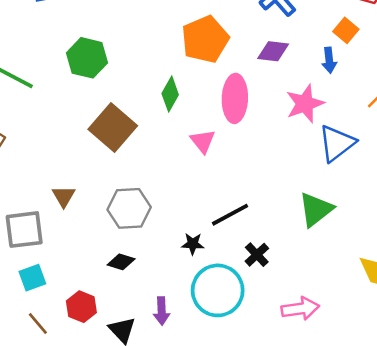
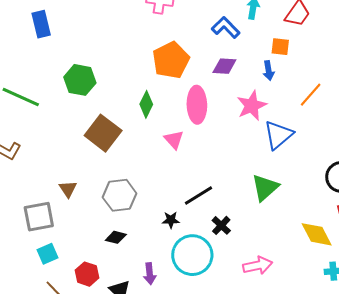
orange square: (346, 30) -> (280, 47), turned -30

